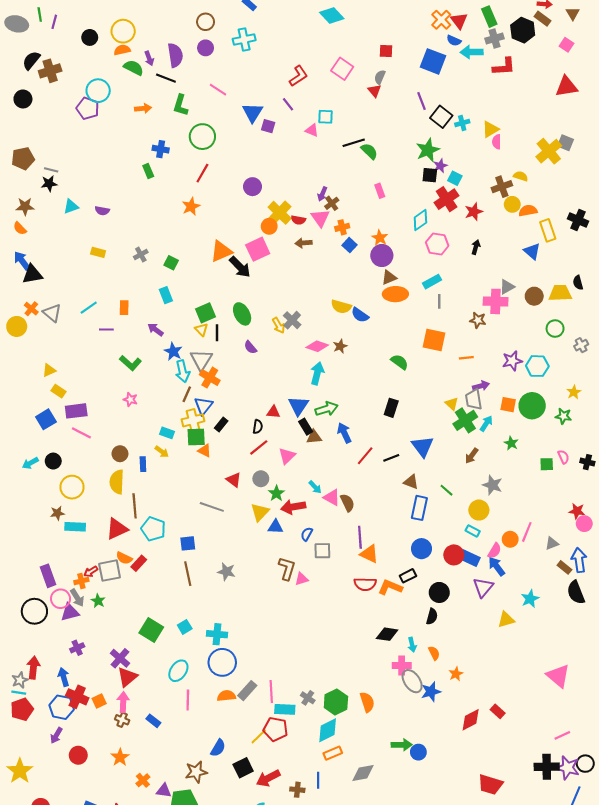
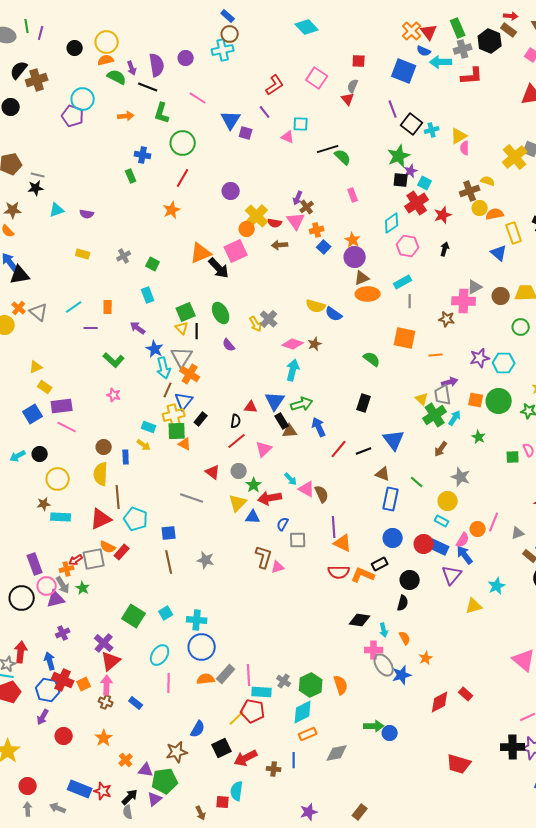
brown circle: (206, 22) -> (230, 34), moved

